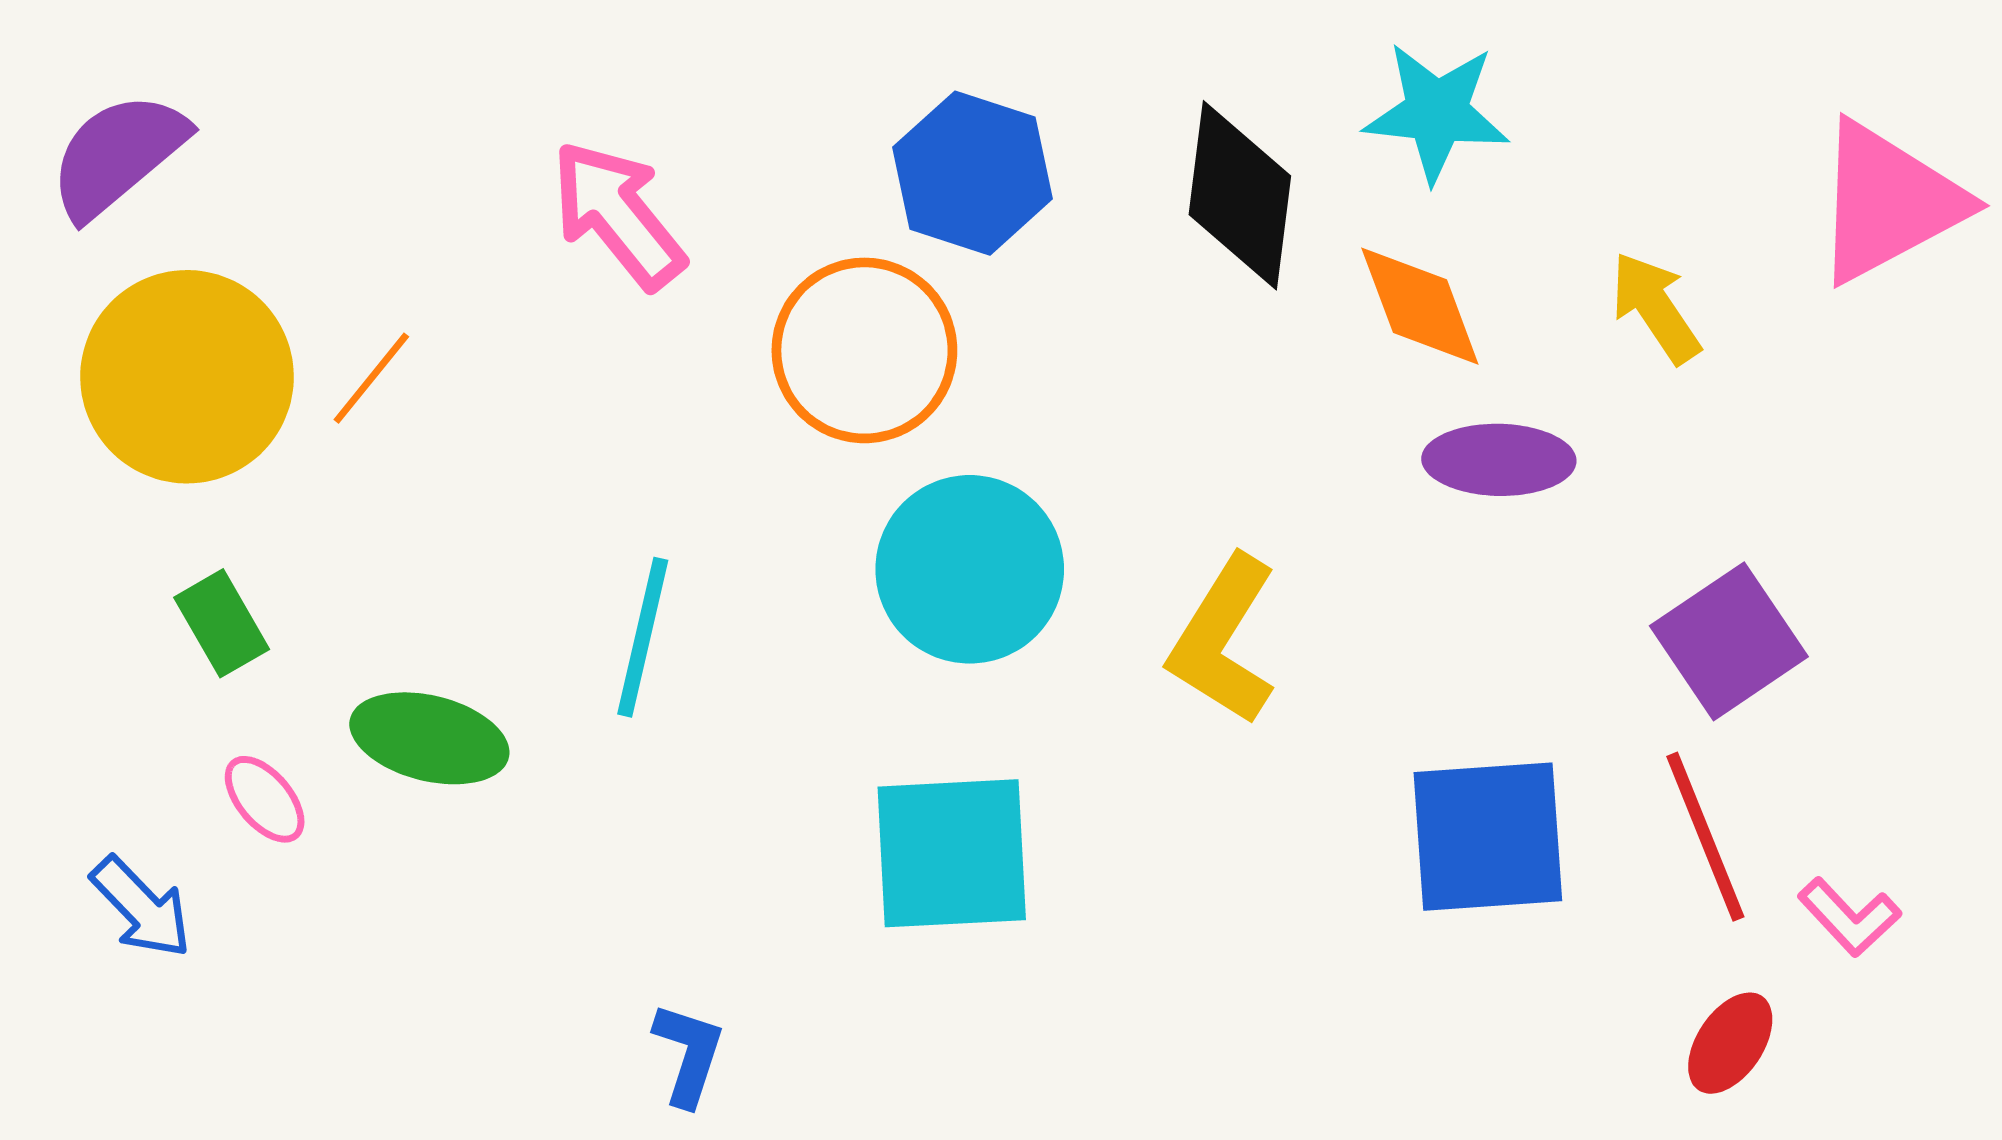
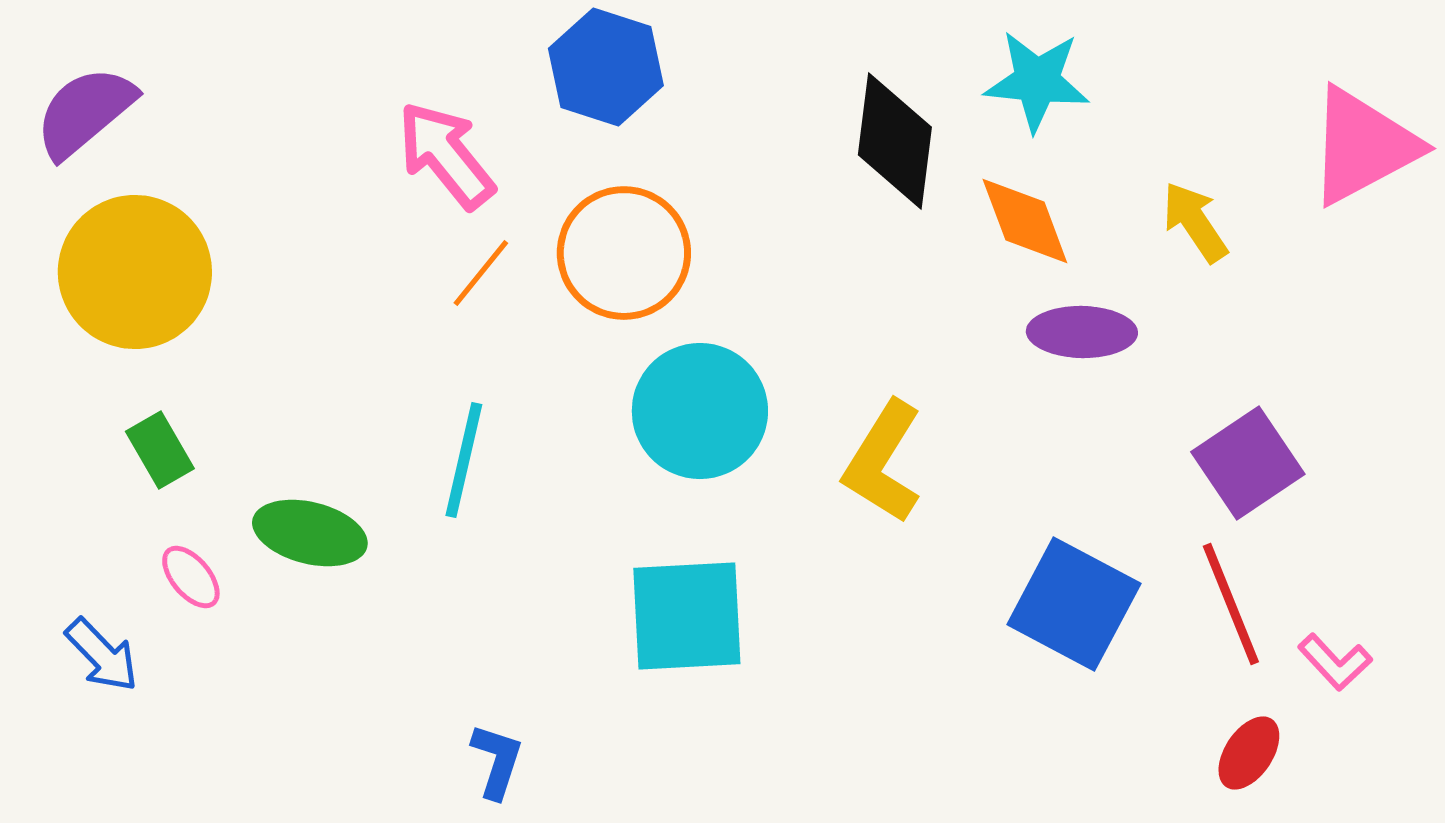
blue hexagon: (972, 173) -> (606, 67), moved
orange line: (371, 378) -> (481, 273), moved
blue square: (1488, 837) -> (1074, 604), turned 32

